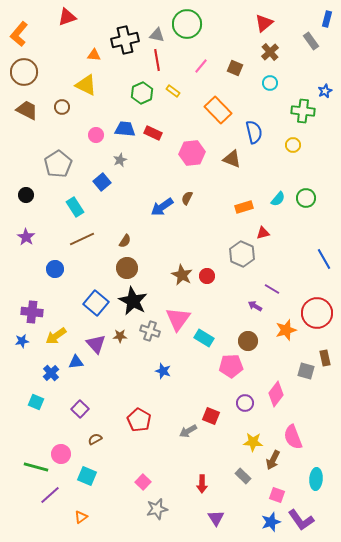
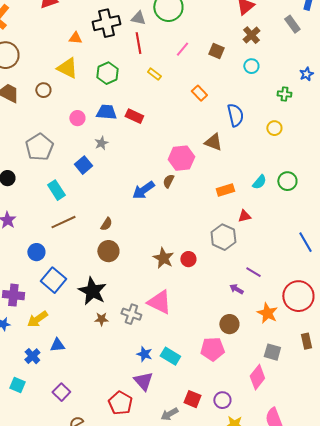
green hexagon: (142, 93) -> (107, 73), moved
orange rectangle: (218, 110) -> (199, 93), size x0.6
green cross: (303, 111) -> (284, 94), size x0.6
pink hexagon: (192, 153) -> (181, 158), moved
black star: (133, 301) -> (92, 291), moved
blue square: (96, 303) -> (53, 280), moved
pink triangle: (178, 319) -> (159, 302), turned -40
orange star: (286, 330) -> (267, 313), turned -30
cyan rectangle: (204, 338) -> (170, 356), moved
purple triangle: (96, 344) -> (143, 381), moved
gray square: (306, 371) -> (272, 352), moved
purple circle: (245, 403) -> (222, 400), moved

